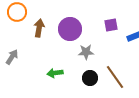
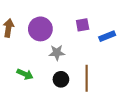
green arrow: (55, 73) -> (25, 74), turned -147
brown line: (115, 77) -> (87, 78), turned 35

